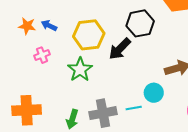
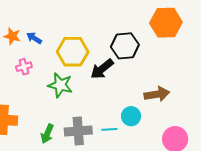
green star: (80, 70) -> (60, 85), turned -30

